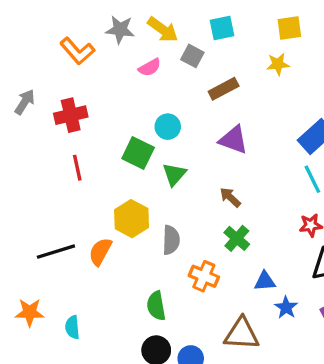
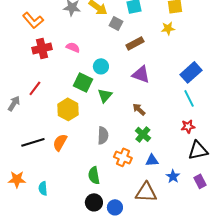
orange L-shape: (77, 51) -> (33, 20), moved
pink semicircle: (150, 67) -> (73, 47), moved, turned -128
gray arrow: (25, 102) -> (14, 103), moved
red cross: (71, 115) -> (42, 48), moved
red line: (77, 168) -> (35, 88), moved, turned 49
yellow hexagon: (132, 219) -> (68, 109), moved
blue triangle: (265, 281) -> (152, 160), moved

